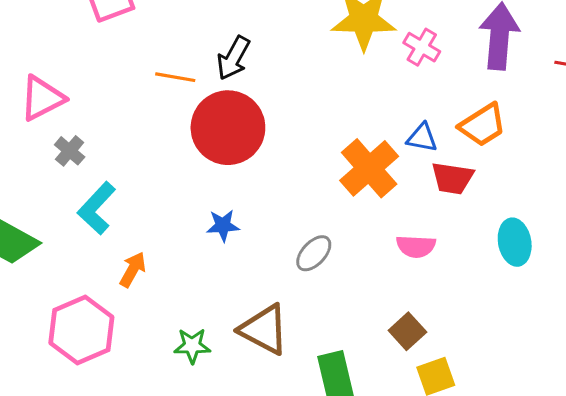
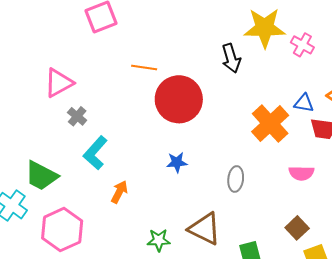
black arrow: (233, 58) -> (231, 58), moved, turned -44
gray ellipse: (314, 253) -> (236, 179), turned -35
pink hexagon: (81, 330) -> (62, 230), moved

